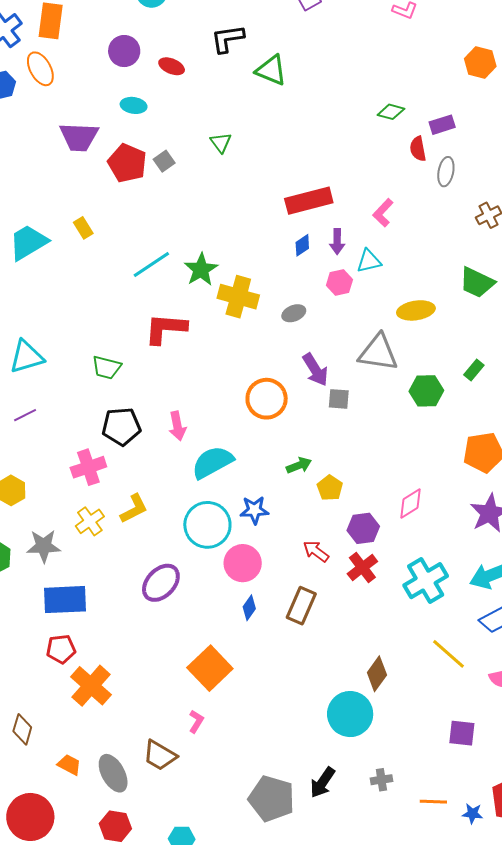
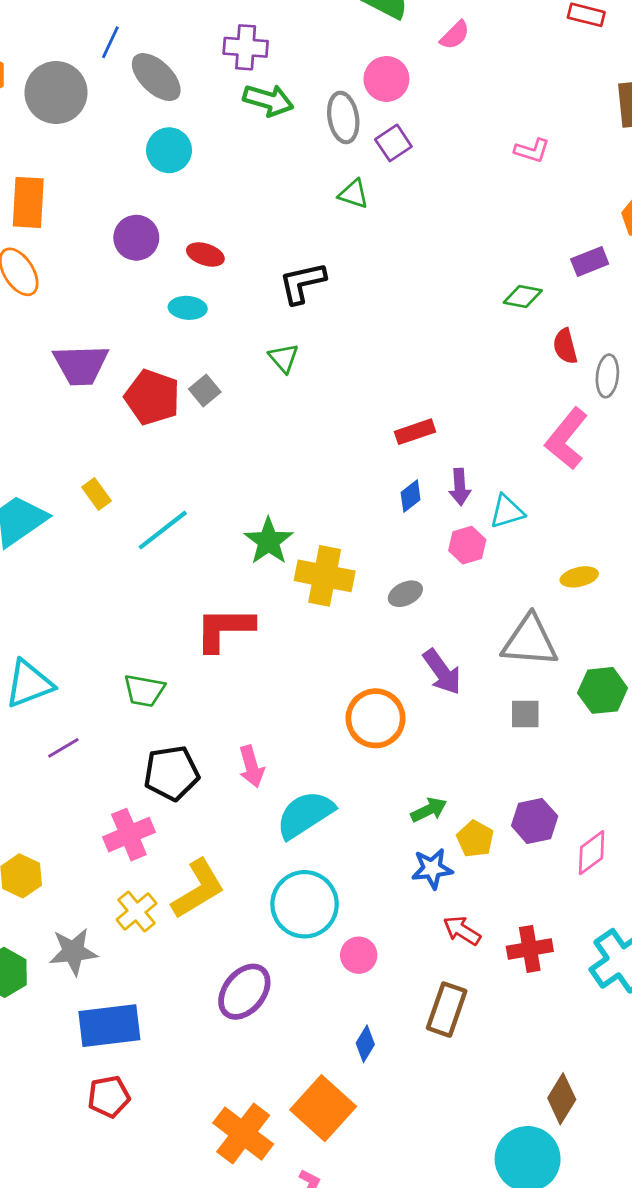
black L-shape: (228, 39) -> (302, 283), moved
green triangle: (271, 70) -> (354, 194), moved, size x0.7
cyan ellipse: (134, 105) -> (188, 308), moved
purple rectangle: (442, 125) -> (590, 262), moved
red rectangle: (309, 201) -> (415, 432), size x0.6
pink L-shape: (383, 213) -> (566, 439), moved, size x1.5
cyan line: (151, 265) -> (163, 530), moved
yellow ellipse: (416, 310) -> (579, 577), size x0.7
gray square: (339, 399) -> (525, 714), moved
purple line: (25, 415) -> (63, 748), moved
yellow L-shape: (134, 509) -> (198, 889), size x1.4
blue star: (254, 510) -> (432, 869), moved
purple hexagon: (363, 528) -> (535, 821), moved
pink circle: (243, 563) -> (359, 955), size x0.7
red cross: (362, 568) -> (530, 949), turned 32
blue diamond: (249, 608) -> (365, 1044), moved
orange cross: (91, 686) -> (243, 1134), moved

